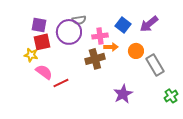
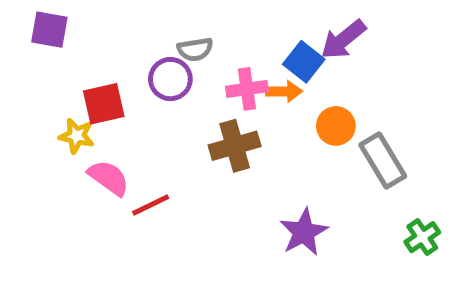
purple arrow: (149, 24) -> (343, 40), moved
purple square: (39, 25) -> (49, 30), moved
purple circle: (69, 32) -> (170, 79), size x0.7
orange arrow: (111, 47) -> (284, 91), moved

